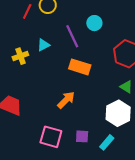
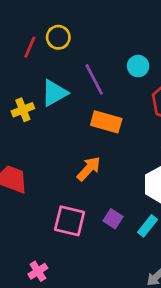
cyan circle: (94, 23) -> (138, 66), moved
cyan triangle: (43, 45) -> (54, 93), size x1.5
purple square: (82, 136) -> (113, 219), turned 32

